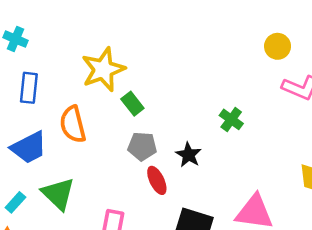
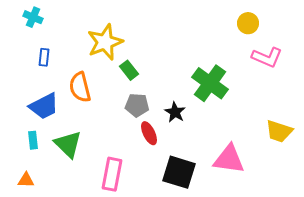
blue rectangle: (29, 88) -> (44, 57), size x0.7
green cross: (231, 119) -> (210, 83), size x1.8
cyan rectangle: (15, 202) -> (33, 140), moved, turned -48

